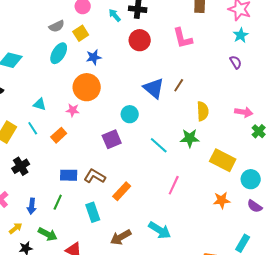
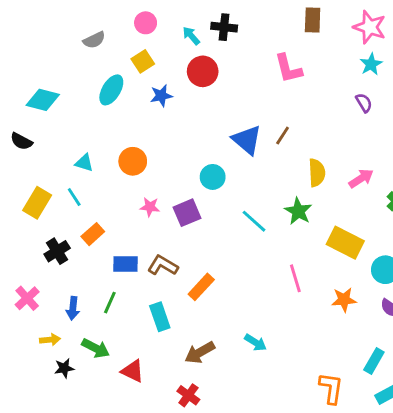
gray semicircle: (57, 26) -> (94, 40), moved
red circle: (140, 40) -> (203, 71), moved
orange circle: (87, 87) -> (133, 161), moved, size x0.7
pink star: (73, 110) -> (150, 207), moved
pink arrow: (244, 112) -> (361, 178), moved, turned -42
orange rectangle: (59, 135) -> (93, 234), moved
green star: (190, 138) -> (298, 211), turned 30
pink line: (174, 185) -> (295, 278), moved, turned -42
yellow arrow: (16, 228) -> (50, 340), turned 32
cyan arrow: (160, 230) -> (255, 343), size x0.7

